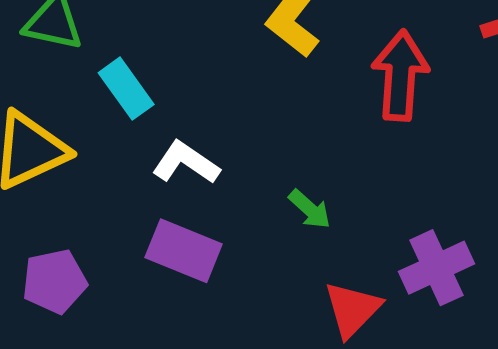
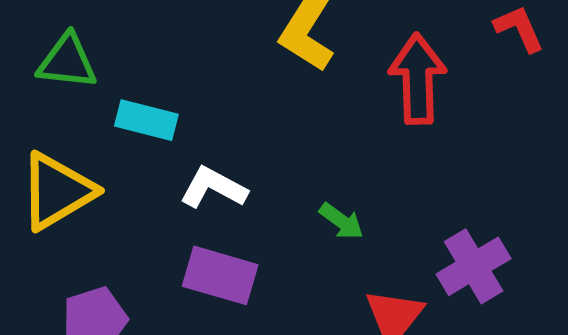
cyan rectangle: (126, 89) -> (146, 120), turned -34

